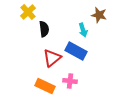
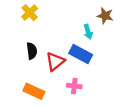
black semicircle: (44, 29) -> (32, 51), moved
orange rectangle: (45, 86) -> (34, 91), moved

